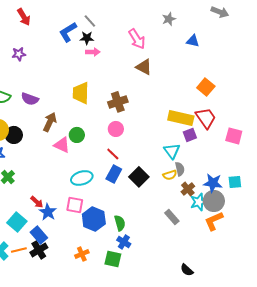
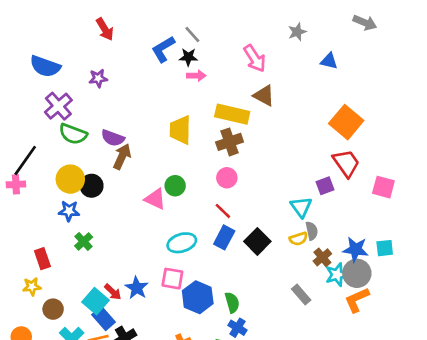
orange square: (206, 87) -> (346, 122), size x1.4
yellow rectangle: (181, 118) -> (232, 114), moved
brown arrow: (50, 122) -> (122, 157), moved
red arrow: (37, 202) -> (113, 292), moved
blue rectangle: (39, 235) -> (103, 318), moved

